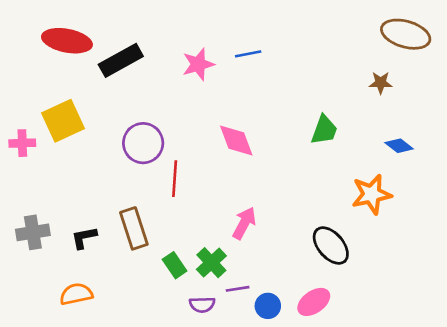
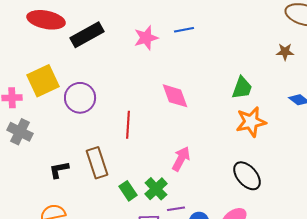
purple circle: (143, 143) -> (80, 98), moved
orange star: (372, 194) -> (251, 122), moved
gray cross: (33, 232) -> (20, 132), moved, turned 35

